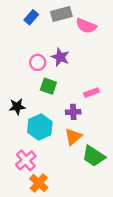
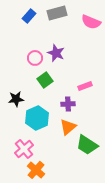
pink semicircle: (86, 26) -> (91, 22), moved
green square: (48, 86) -> (45, 80), turned 35

